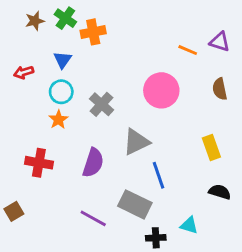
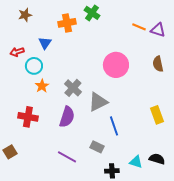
green cross: (65, 18) -> (92, 13), moved
orange line: (188, 50) -> (139, 27), moved
cyan circle: (61, 92) -> (34, 66), moved
gray cross: (102, 104) -> (73, 88), moved
yellow rectangle: (211, 147) -> (157, 115), moved
black semicircle: (220, 192) -> (157, 159), moved
gray rectangle: (135, 204) -> (97, 147), size x0.6

